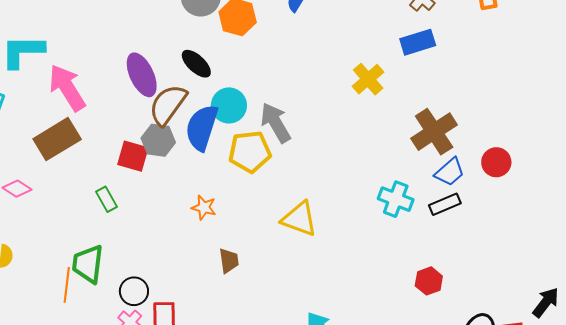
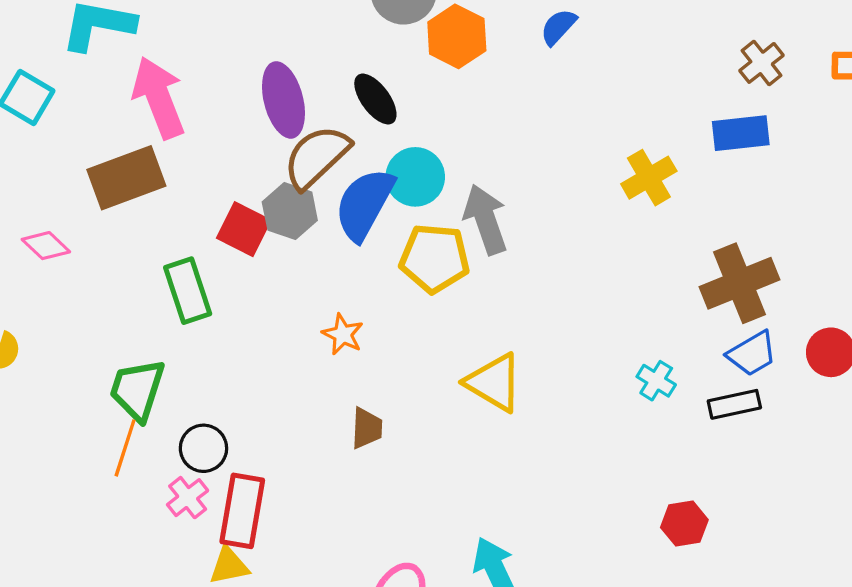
green rectangle: (106, 199) -> (188, 291), size x1.5
cyan cross: (396, 199) -> (656, 381), size x0.7
orange line: (67, 285) -> (125, 448), moved

